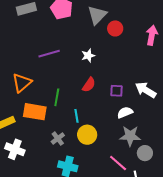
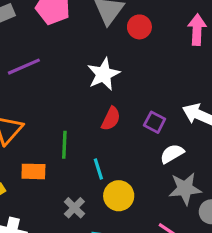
purple line: (49, 54) -> (24, 67), moved
white star: (88, 56) -> (104, 74), size x1.5
purple square: (117, 91) -> (155, 122), turned 32
orange rectangle: (35, 112) -> (33, 171), size x0.7

